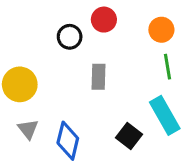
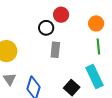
black circle: (70, 37) -> (46, 28), moved

